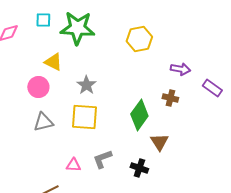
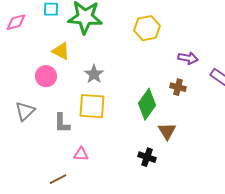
gray triangle: (43, 122) -> (25, 111), moved, turned -30
gray L-shape: (102, 159) -> (62, 123), moved, turned -70

